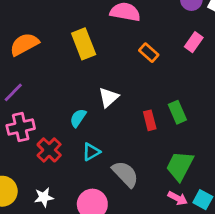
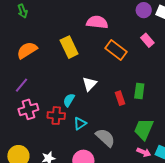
pink rectangle: (194, 42) -> (147, 40), turned -72
orange rectangle: (149, 53) -> (116, 50), size x1.5
green rectangle: (177, 112) -> (139, 91), turned 35
red cross: (49, 150) -> (56, 116), moved, turned -36

